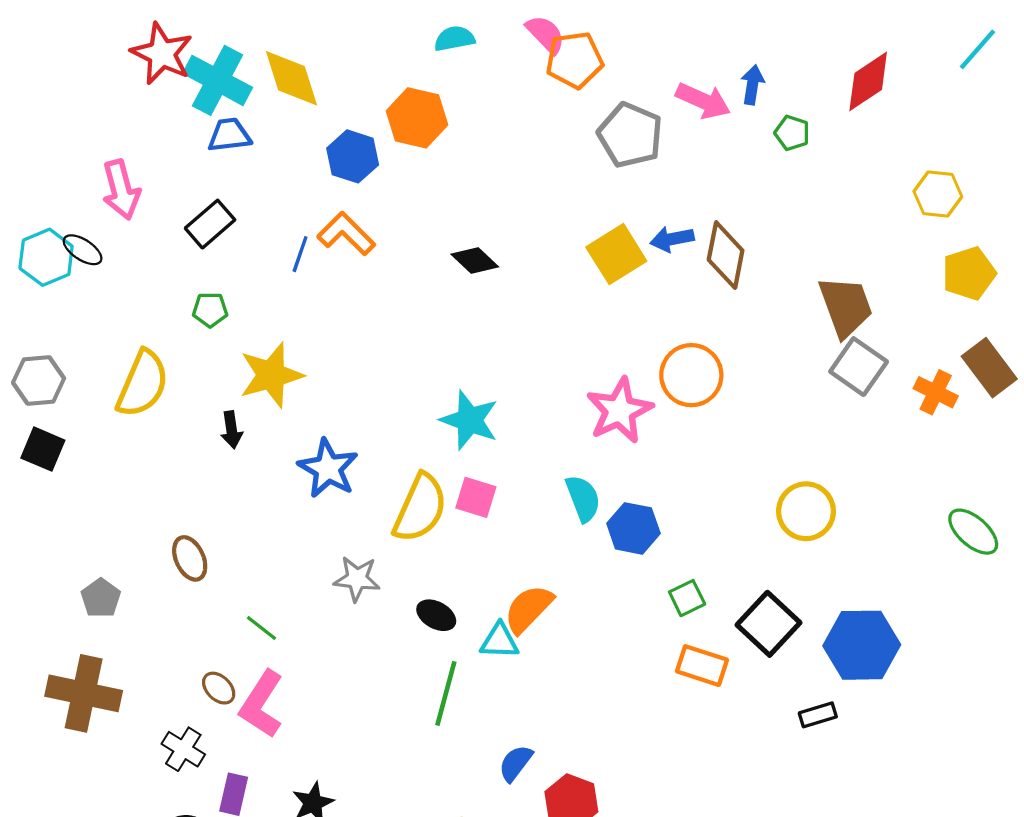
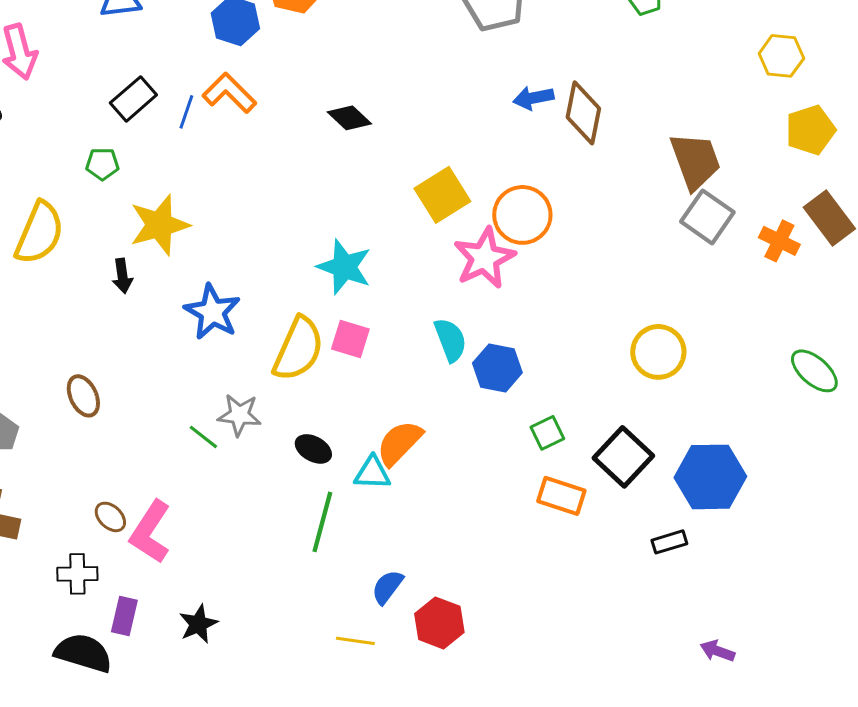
black rectangle: (210, 224) -> (133, 99), moved
yellow square: (616, 254) -> (442, 195), moved
orange circle: (691, 375) -> (522, 215), moved
green line: (262, 628) -> (203, 437), moved
black cross: (183, 749) -> (77, 574), turned -33

